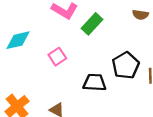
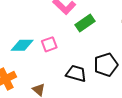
cyan diamond: (18, 40) -> (22, 45), moved

